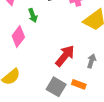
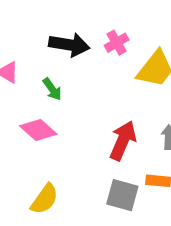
pink diamond: (18, 36) -> (38, 130), turned -70

